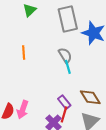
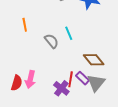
gray semicircle: (65, 55) -> (51, 41), moved
purple rectangle: (64, 102) -> (82, 78), moved

